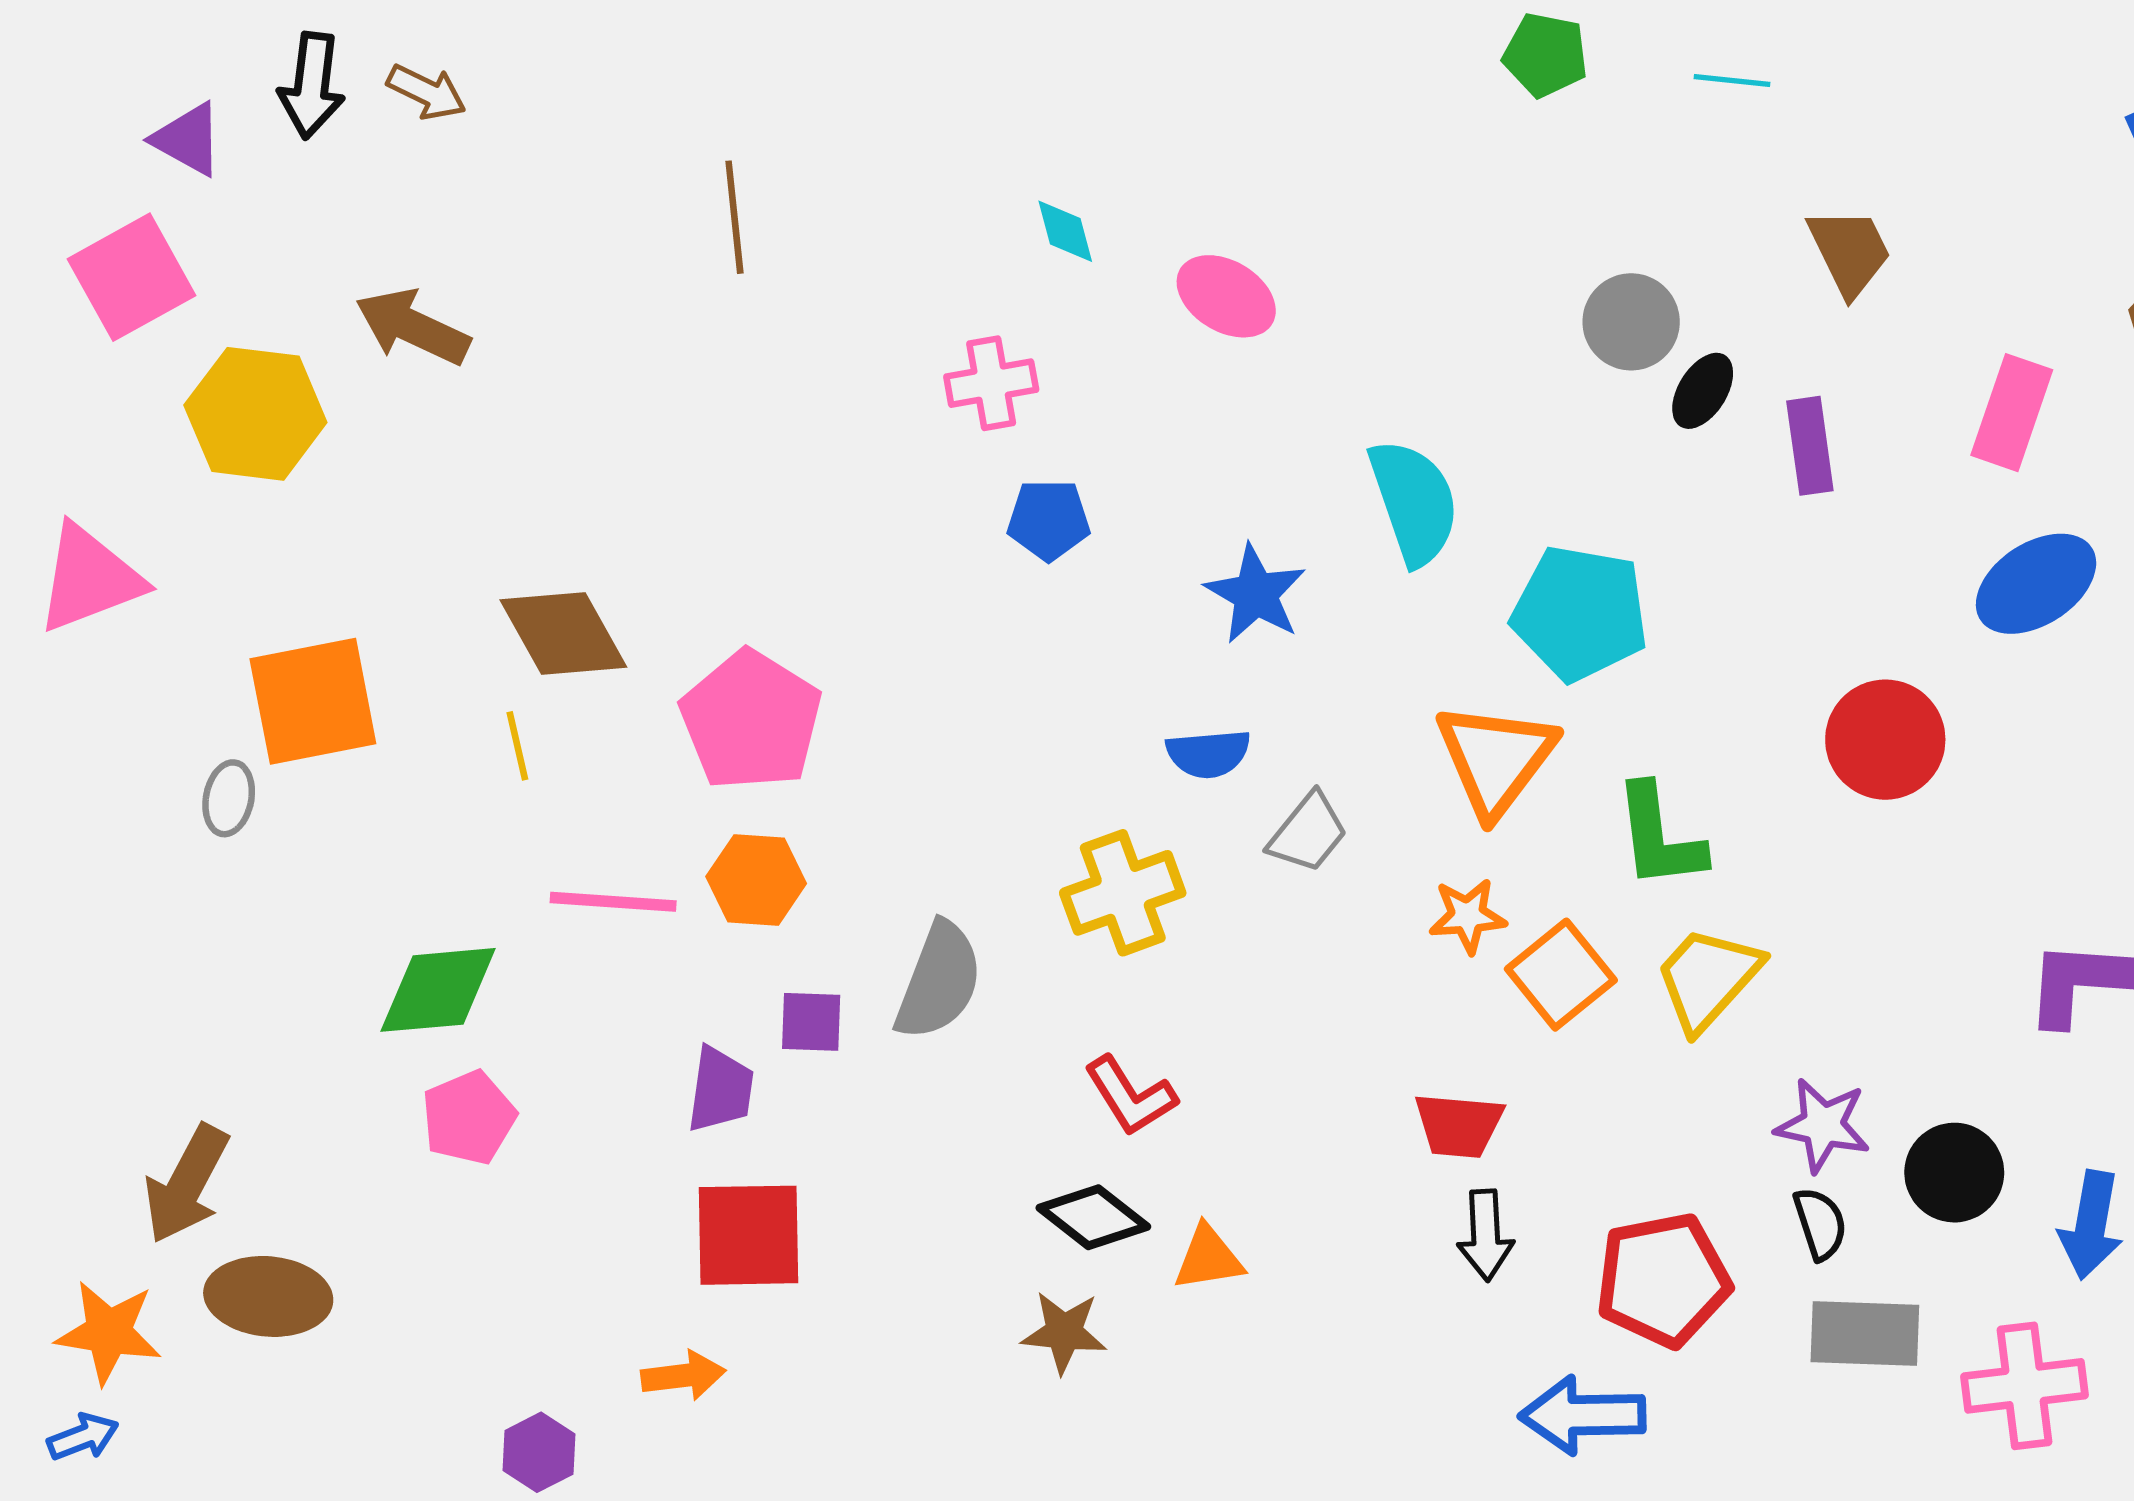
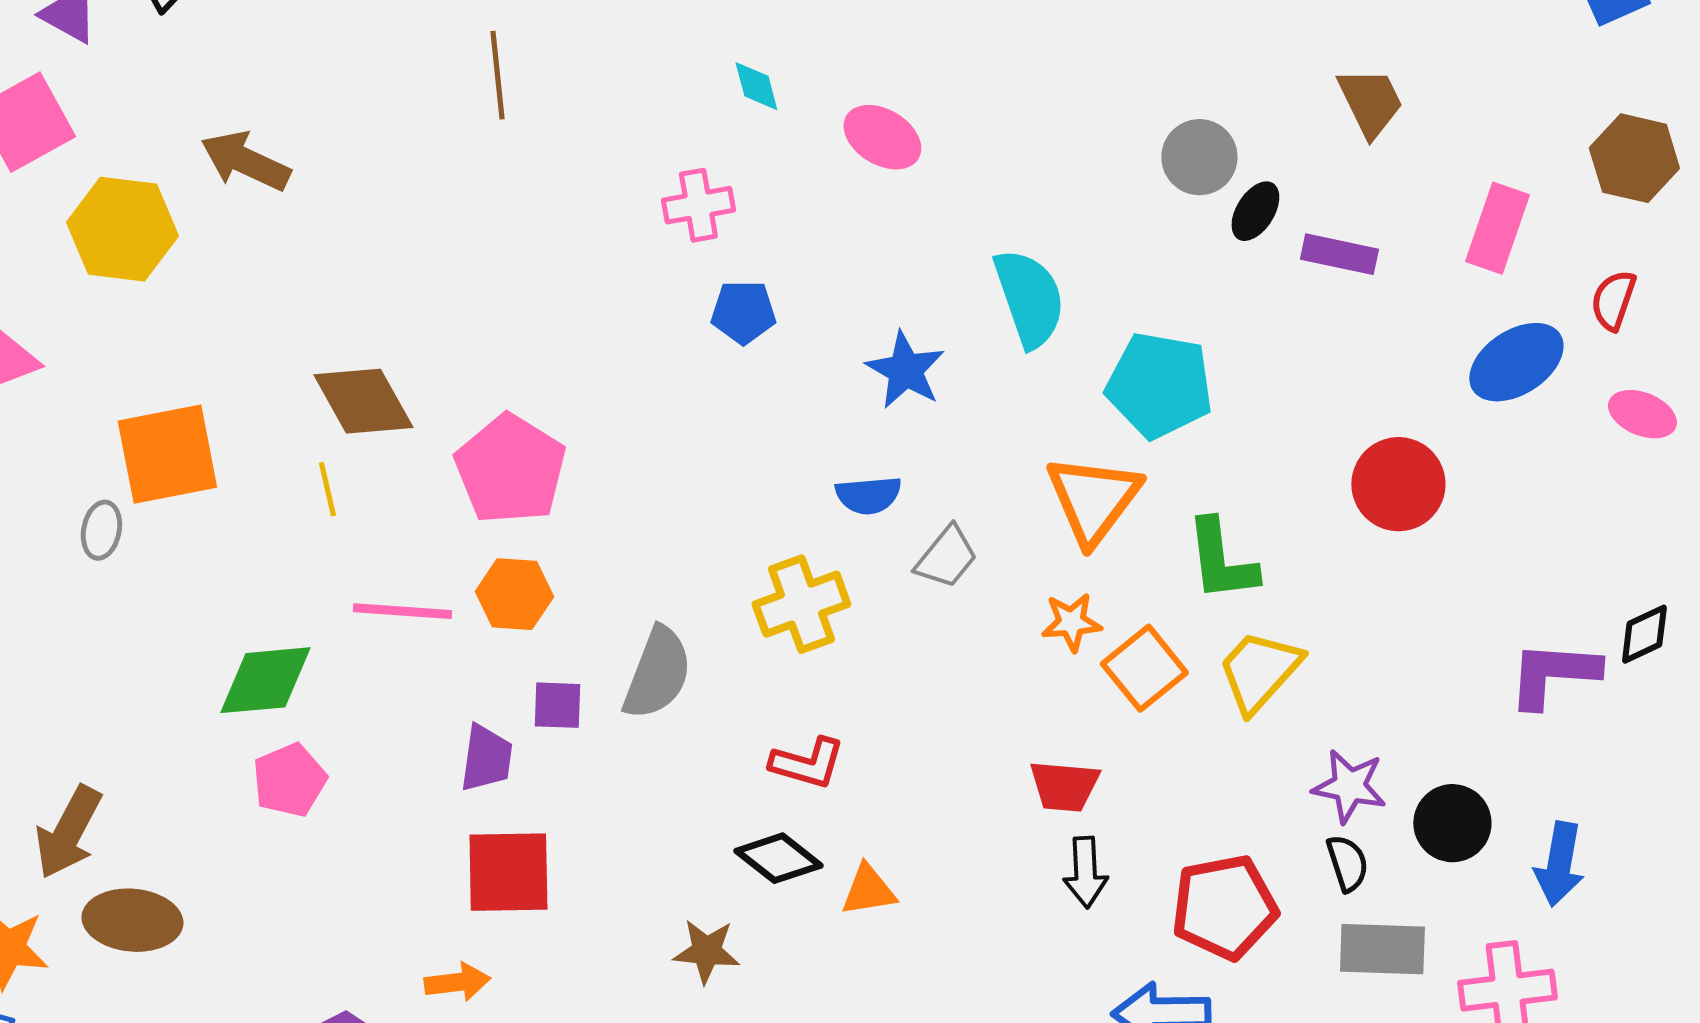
purple rectangle: (1810, 446) -> (1339, 254), turned -70
red L-shape: (1130, 1096) -> (807, 763), turned -42
brown star: (1064, 1332) -> (706, 951), moved

